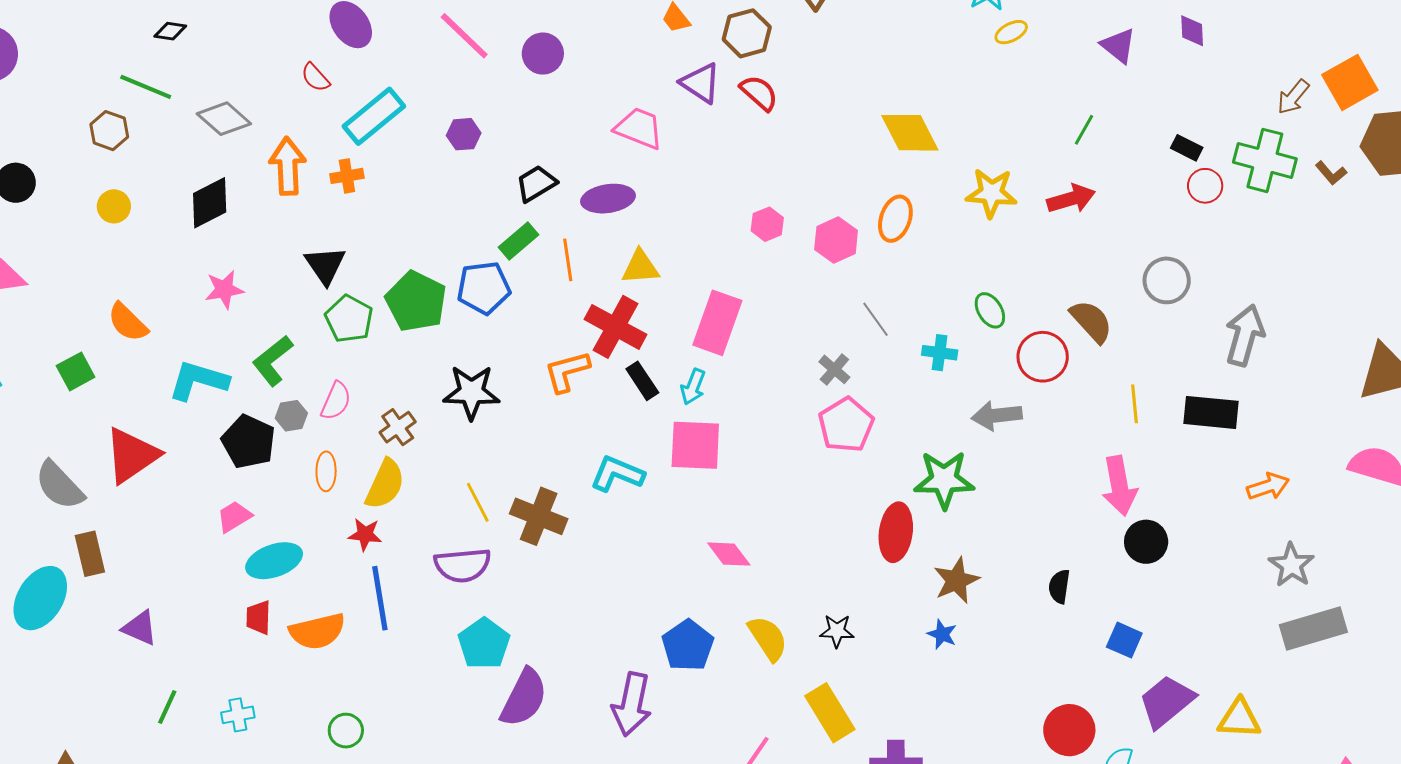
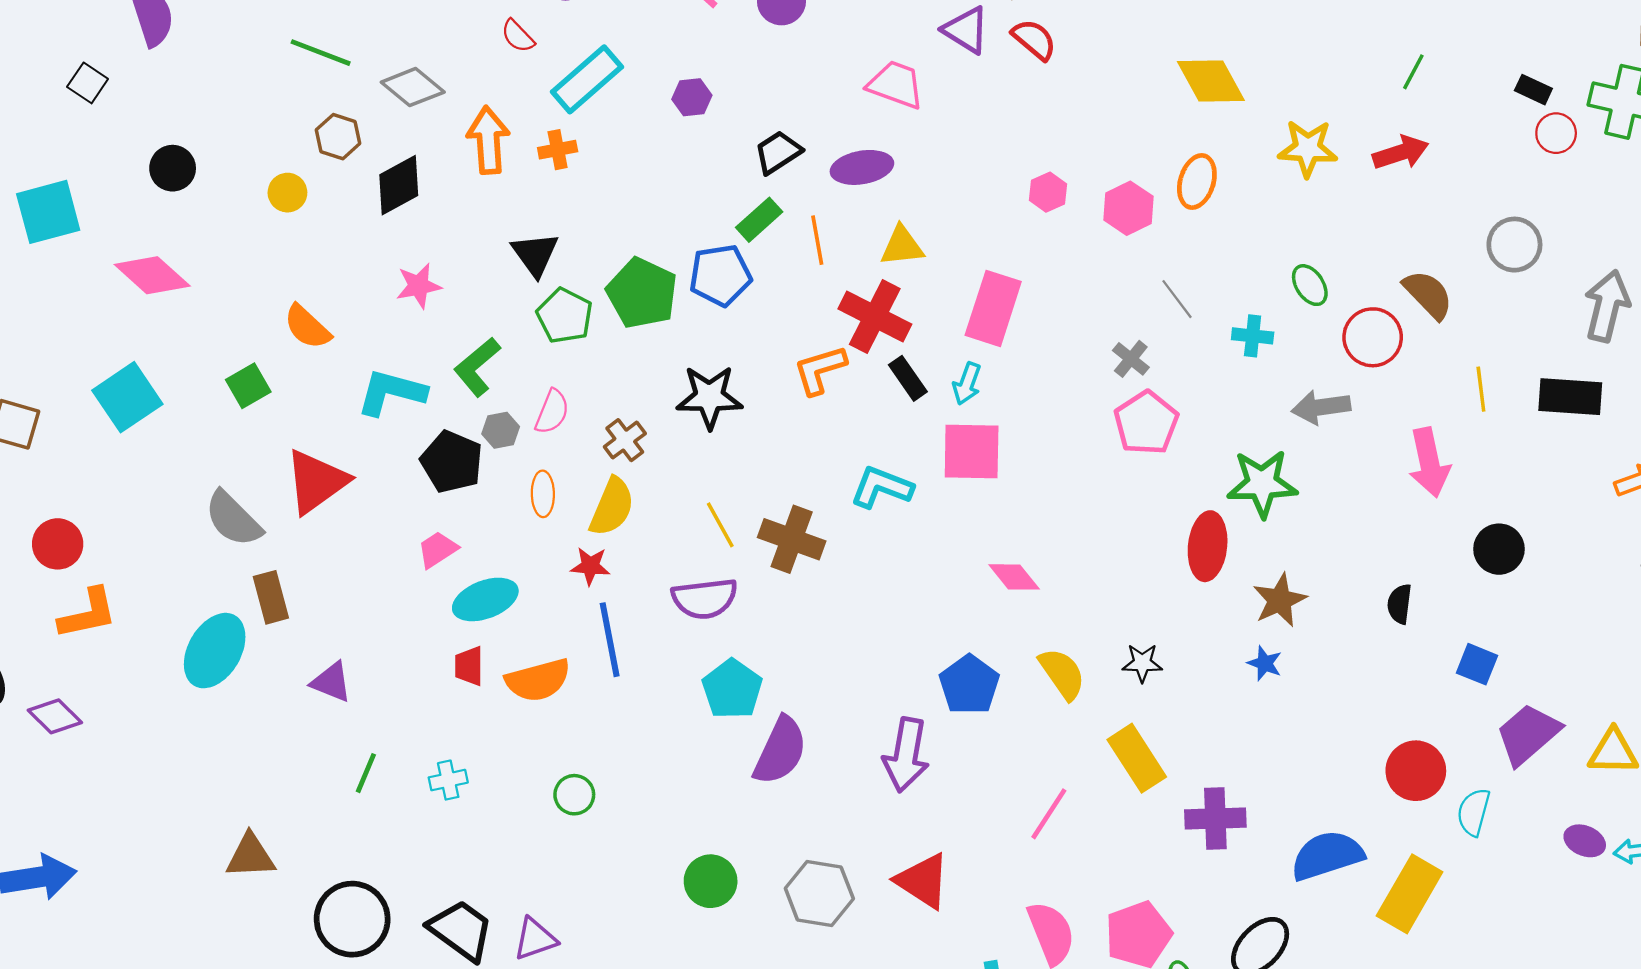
brown hexagon: (109, 131) -> (338, 137), moved
pink arrow: (1119, 486) -> (1429, 463), moved

